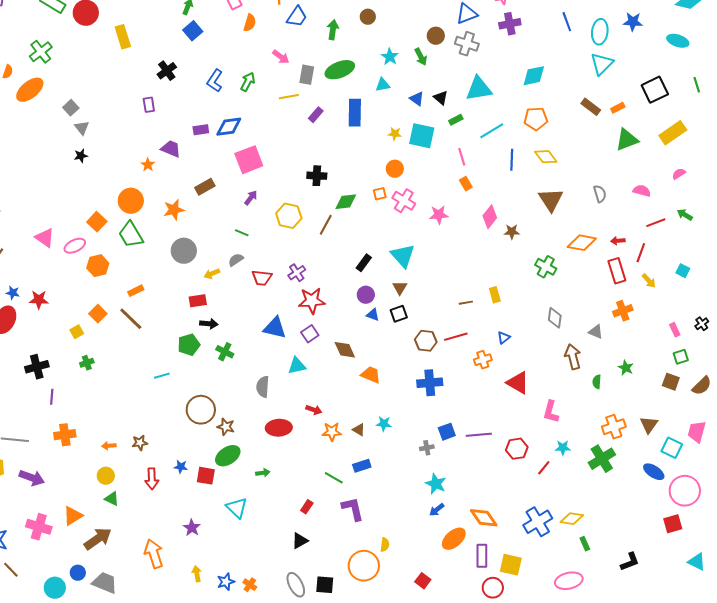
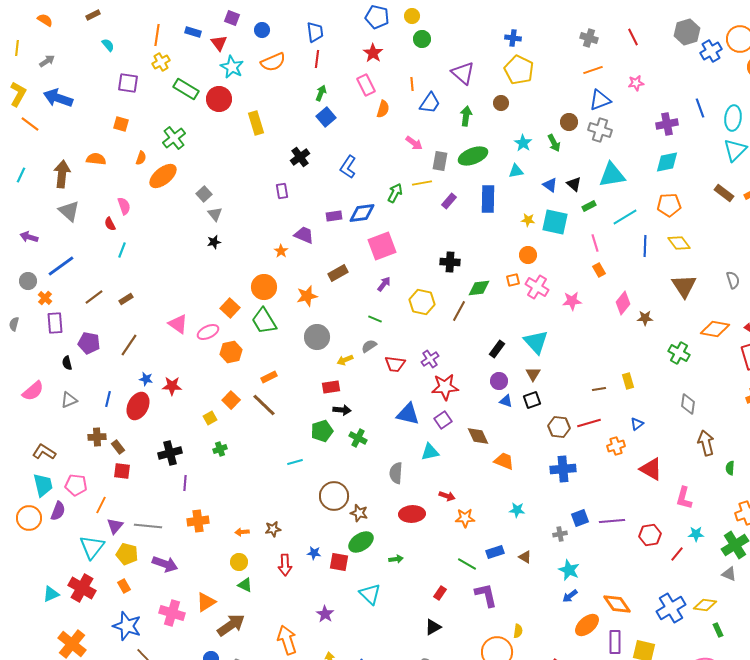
purple cross: (510, 24) -> (667, 124), moved
green arrow: (248, 82) -> (395, 193), moved
gray triangle: (596, 332) -> (729, 574), moved
brown triangle: (359, 430) -> (525, 557), moved

